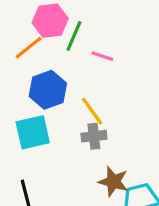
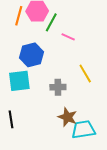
orange line: (29, 48) -> (19, 16), moved, turned -42
yellow line: (92, 111) -> (85, 73), moved

